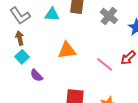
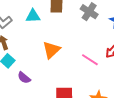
orange triangle: (67, 50) -> (51, 50), turned -30

